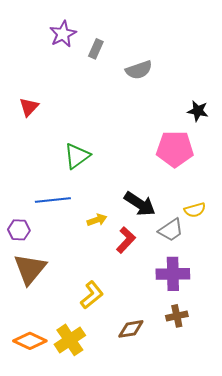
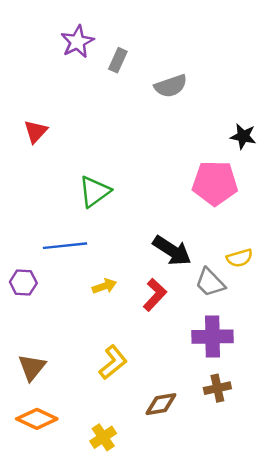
yellow arrow: (97, 220) -> (104, 286), moved
gray trapezoid: (171, 230) -> (210, 283), turned 80
brown triangle: (30, 269) -> (32, 367), moved, size x0.7
yellow cross: (70, 340) -> (103, 437), moved, size x0.7

